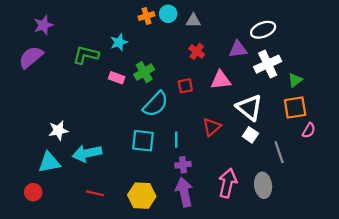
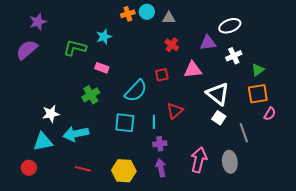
white cross: (268, 64) -> (234, 56), size x0.7
green cross: (144, 72) -> (91, 95), moved
red triangle: (212, 127) -> (175, 111), moved
purple arrow: (184, 192) -> (161, 168), size x0.7

